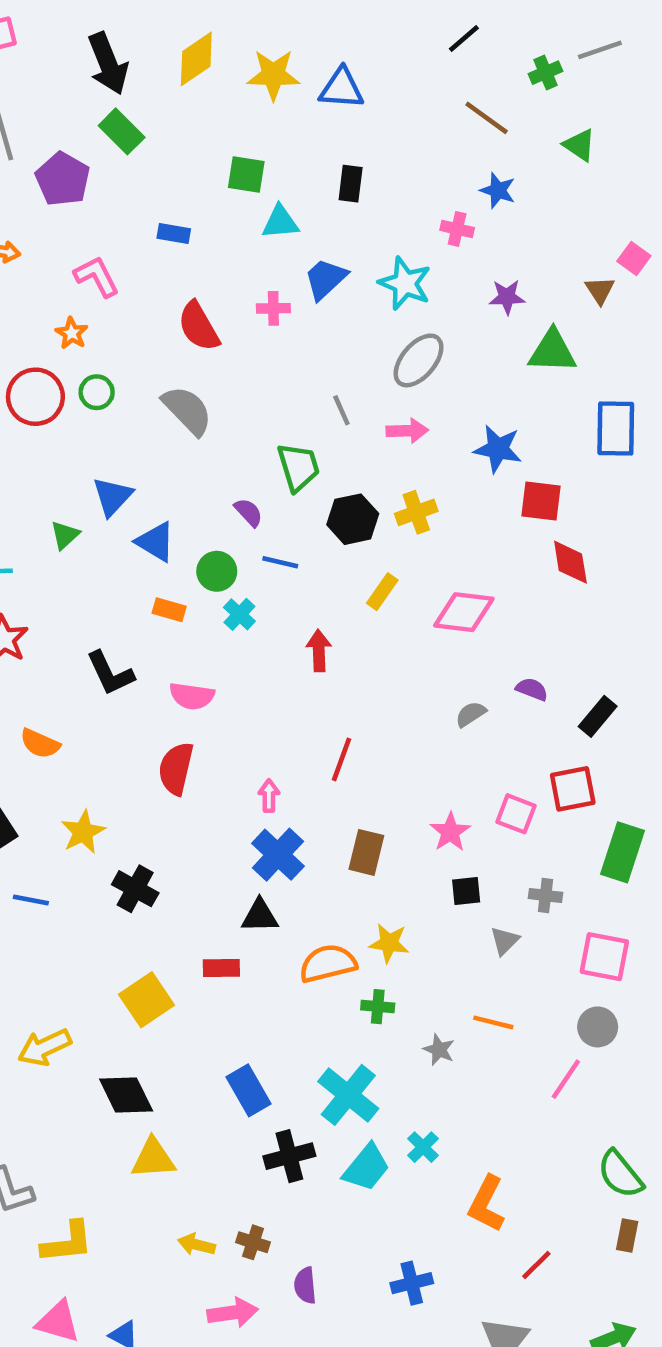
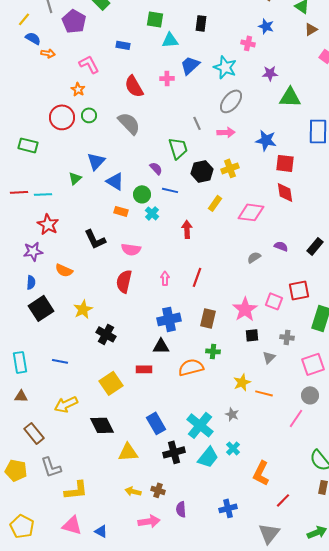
brown triangle: (600, 290) -> (311, 29), moved, turned 32
red diamond: (570, 562) -> (285, 192), moved
black rectangle: (598, 716) -> (315, 246), moved
pink arrow: (269, 796) -> (165, 278), moved
pink star: (450, 832) -> (245, 309), size x1.4
blue cross: (278, 855) -> (169, 319), turned 35
blue line: (31, 900) -> (60, 361), moved
yellow star: (389, 943) -> (242, 382), moved, turned -30
pink square: (604, 957) -> (313, 364), turned -30
green cross: (378, 1007) -> (213, 351), moved
gray star: (439, 1050) -> (232, 414), moved
yellow triangle: (153, 1158) -> (128, 452), moved

